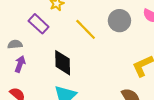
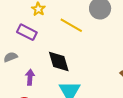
purple arrow: (20, 64) -> (30, 77), moved

